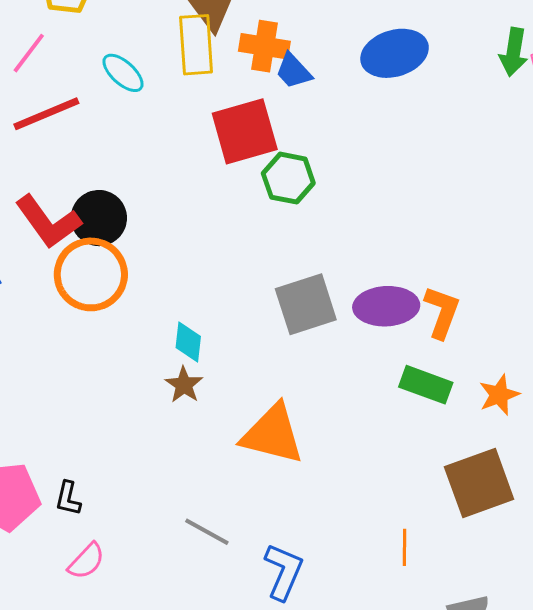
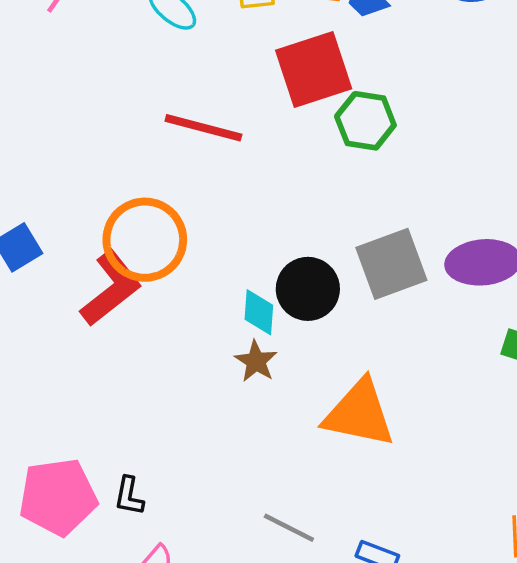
red line: (46, 114) -> (203, 128), moved, turned 40
black circle: (99, 218) -> (308, 289), moved
red L-shape: (48, 222) -> (111, 288), moved, turned -90

